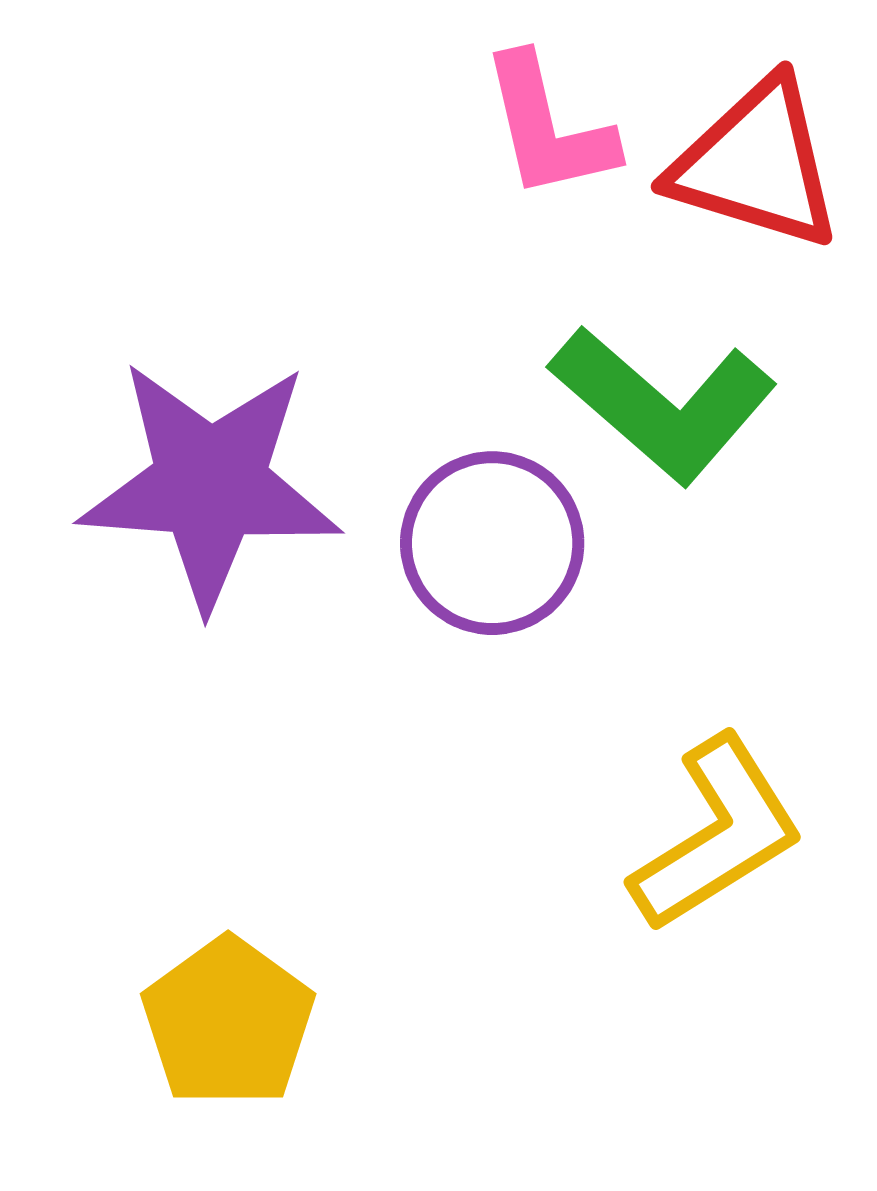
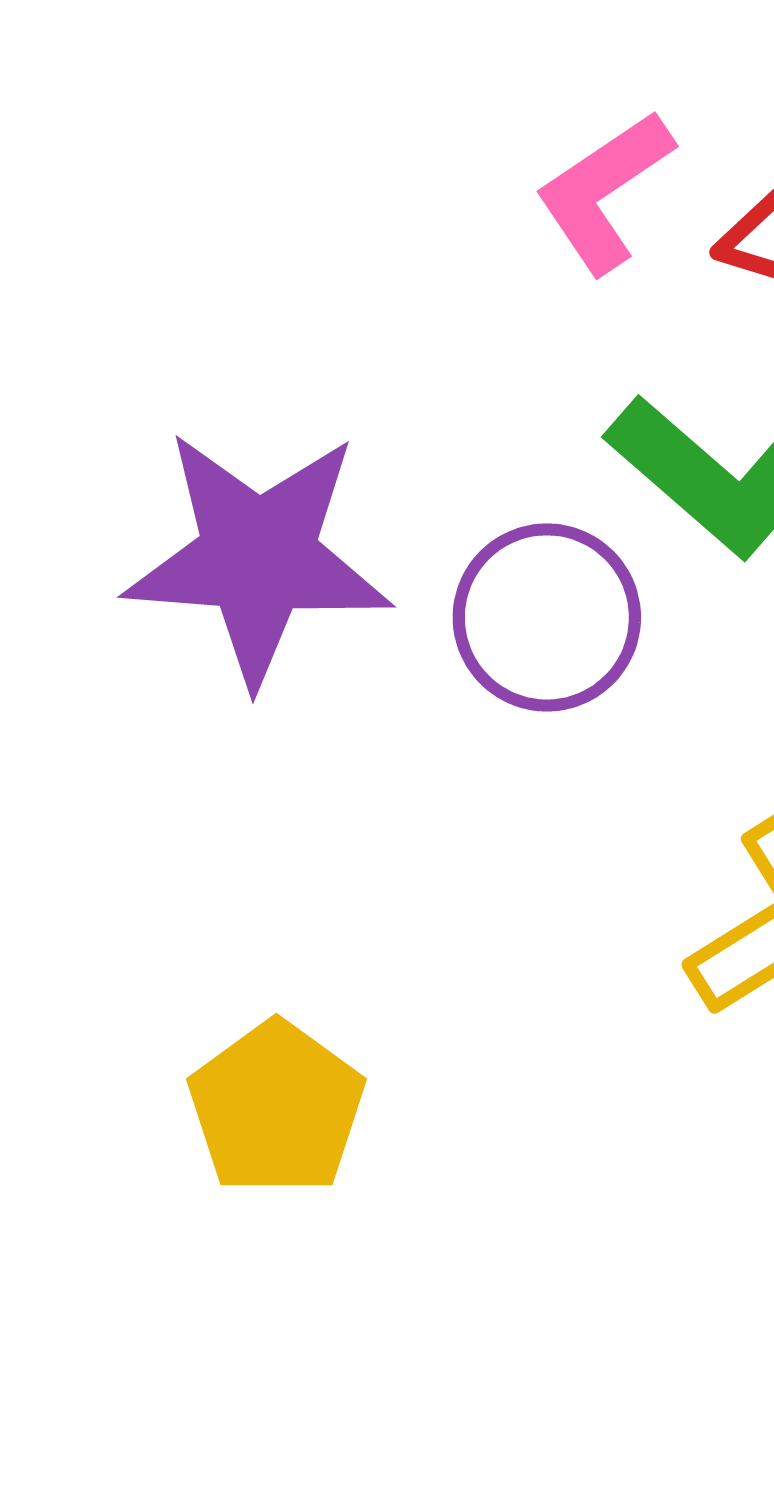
pink L-shape: (548, 127) -> (604, 191), turned 69

